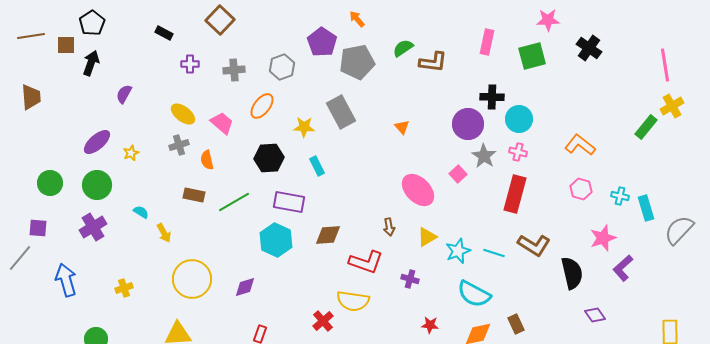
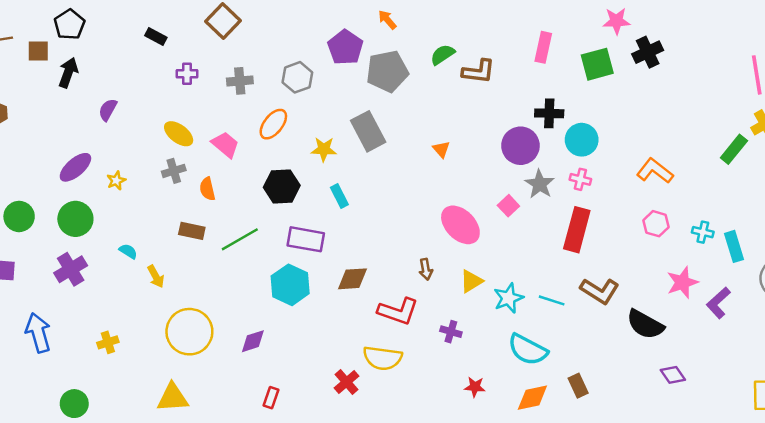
black cross: (589, 48) -> (648, 52), moved, turned 30
purple L-shape: (623, 268) -> (718, 303), moved
black semicircle: (572, 273) -> (645, 324), turned 132

